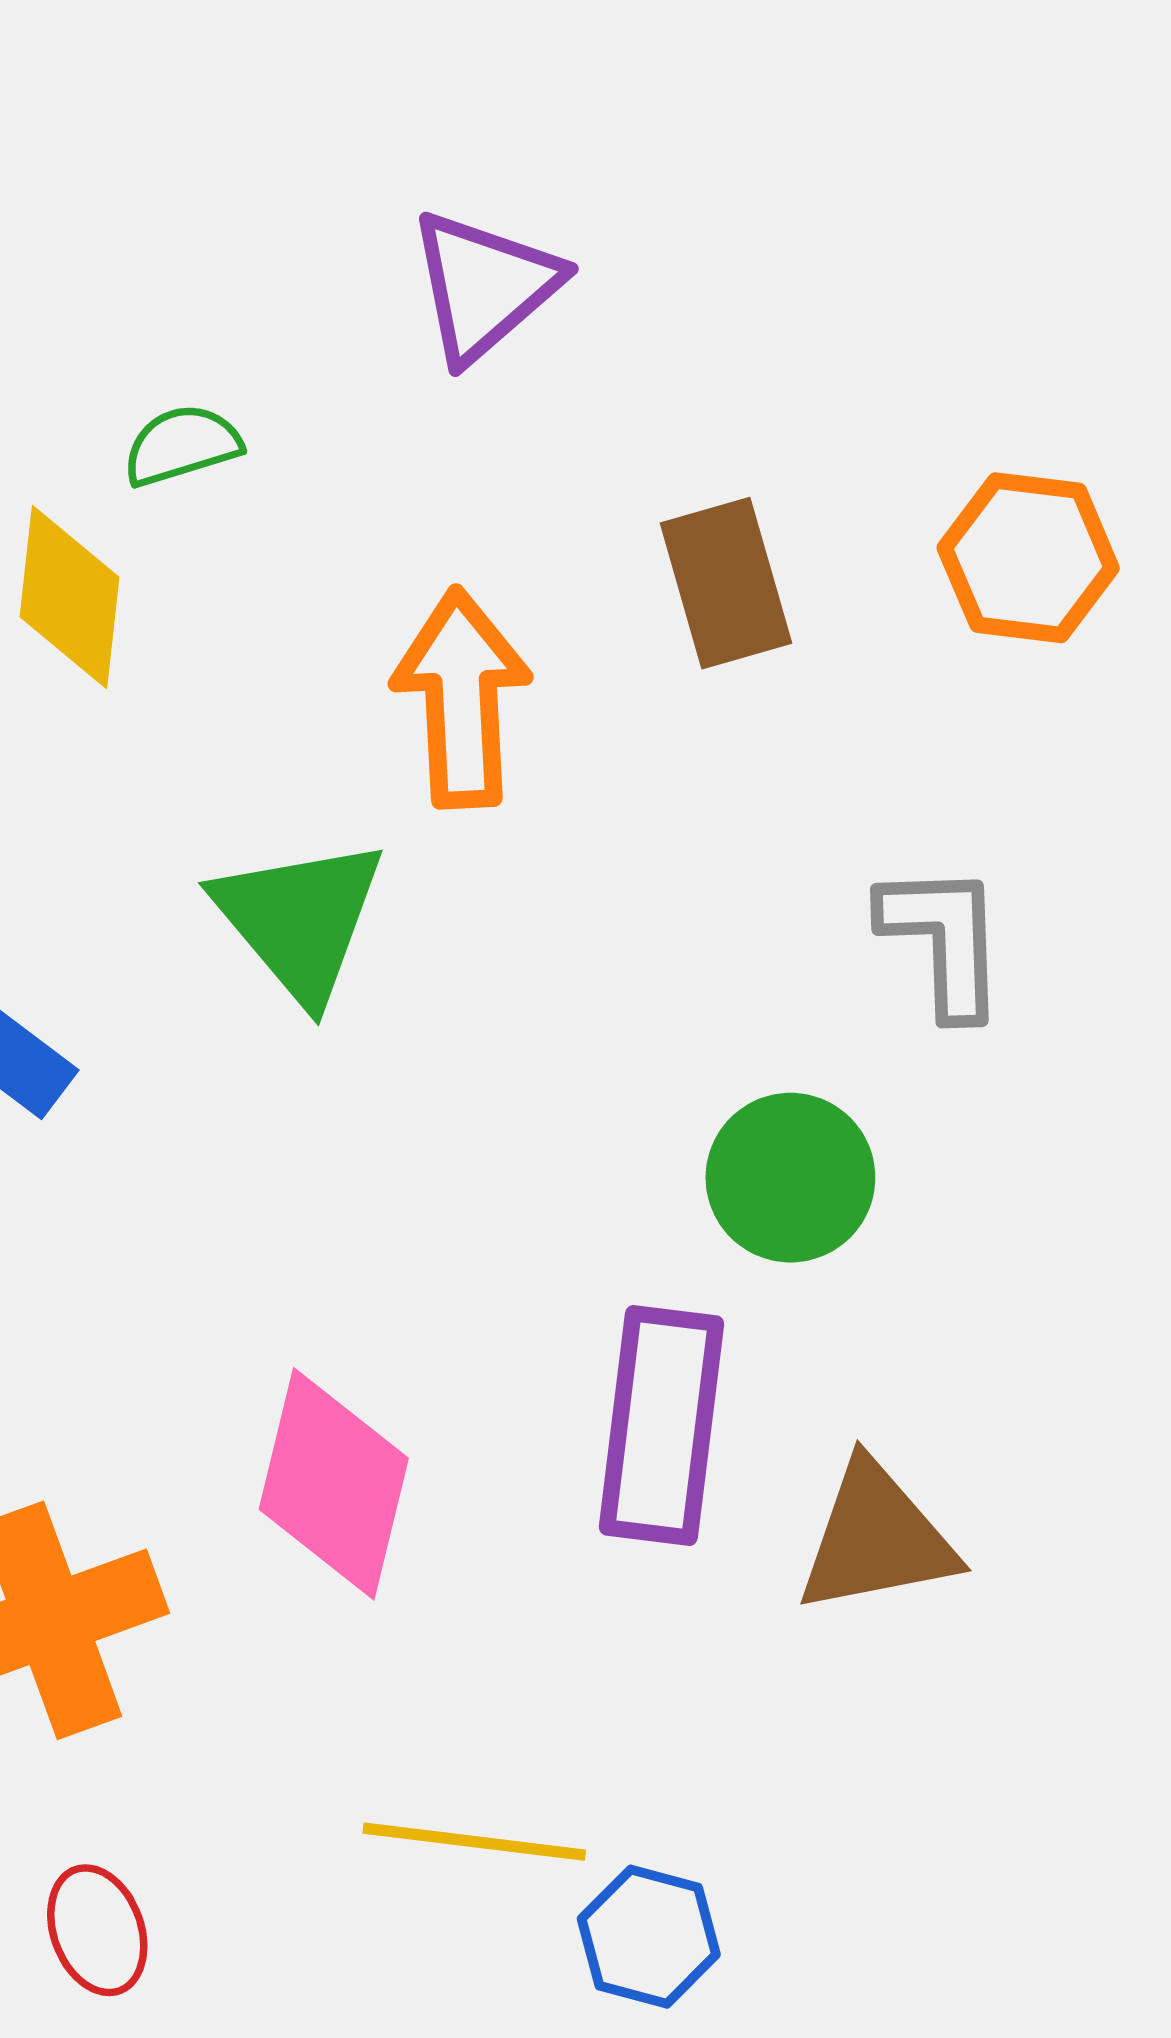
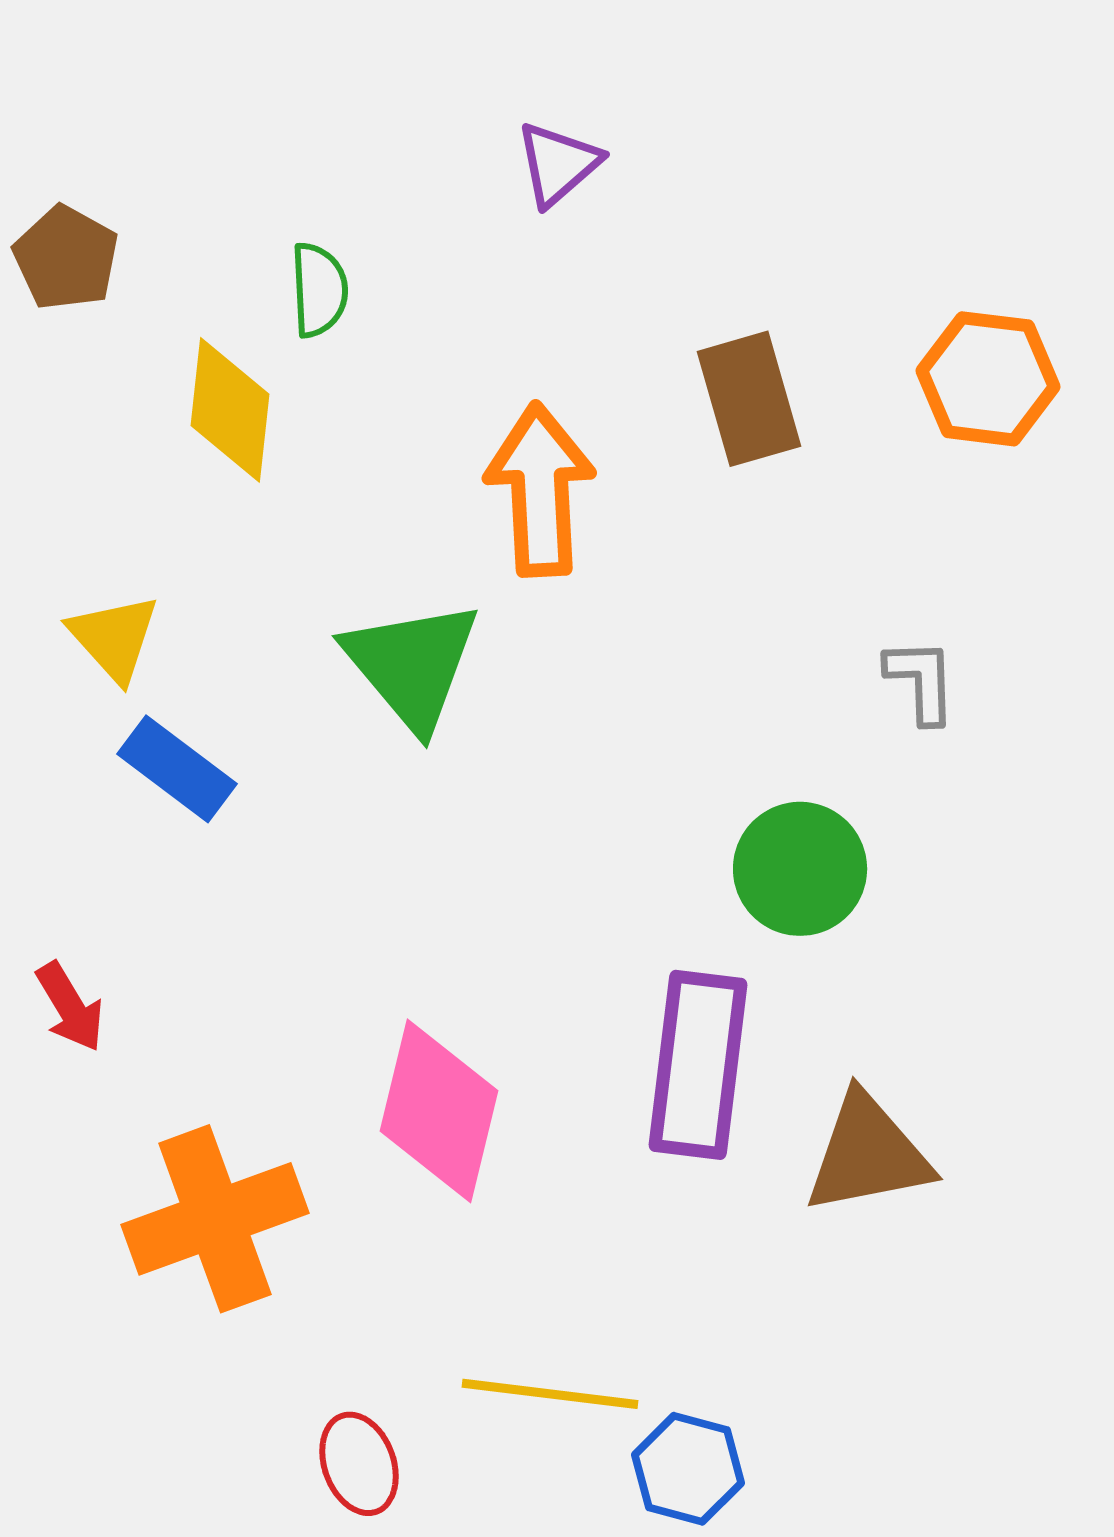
purple triangle: (484, 286) -> (558, 164), size x0.7
green semicircle: (182, 445) -> (319, 290), turned 104
gray L-shape: (943, 940) -> (921, 681), size x0.7
red ellipse: (97, 1930) -> (359, 1464), moved

